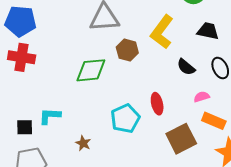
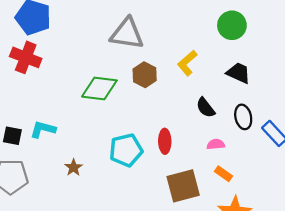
yellow L-shape: (162, 32) -> (187, 63), size x0.7
orange rectangle: (214, 121) -> (223, 174), size x0.7

